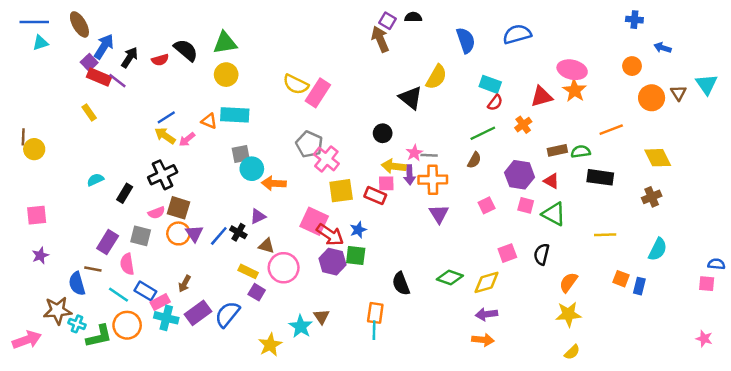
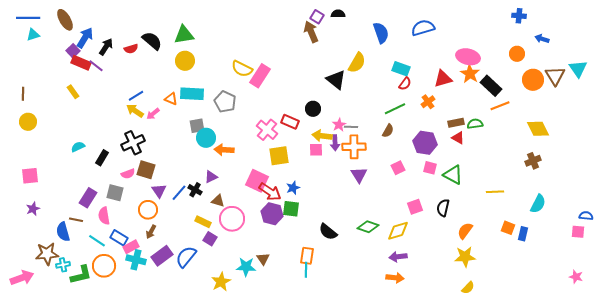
brown triangle: (678, 93) -> (555, 76), size x1.5
brown line: (23, 137) -> (23, 94), moved
gray pentagon: (309, 144) -> (225, 102), moved
black rectangle: (600, 177) -> (491, 86), moved, turned 35
red triangle: (551, 181) -> (458, 138), moved
red rectangle: (375, 196) -> (290, 122), moved
orange circle: (178, 233) -> (148, 210), moved
black semicircle: (401, 284) -> (328, 232), turned -30
cyan cross: (77, 324) -> (63, 265), turned -32
cyan star: (301, 326) -> (246, 267), turned -30

